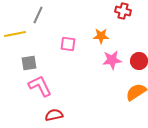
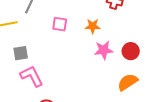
pink square: (68, 44) -> (60, 24), moved

